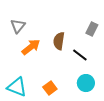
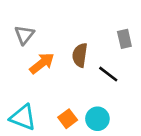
gray rectangle: (92, 29) -> (124, 39), turned -40
cyan circle: (86, 83) -> (97, 119), moved

